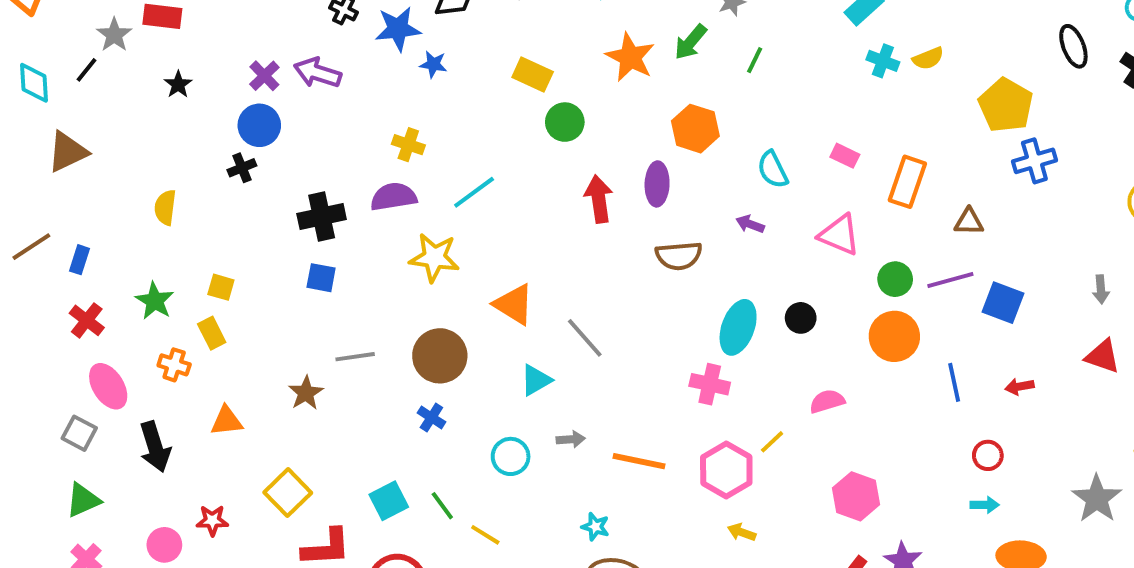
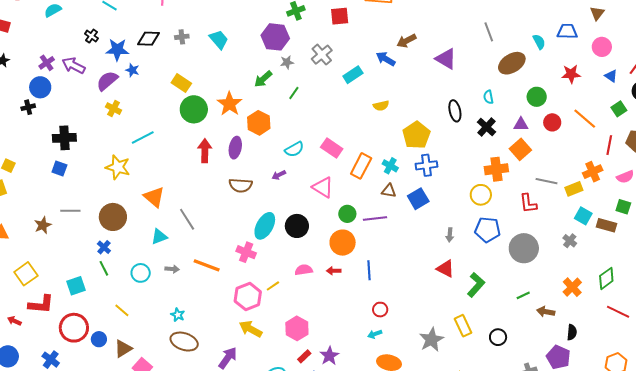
orange star: (630, 57) -> (230, 104), moved
cyan cross: (883, 61) -> (390, 166), moved
green circle: (565, 122) -> (194, 109), size x1.4
pink rectangle: (845, 156) -> (332, 148), size x1.5
cyan semicircle: (773, 170) -> (294, 149), turned -102
purple semicircle: (393, 197) -> (107, 81), moved, turned -40
purple arrow: (750, 224) -> (279, 175), turned -56
blue square: (1003, 303) -> (418, 199), moved, turned 30
black circle: (801, 318) -> (297, 226), size x1.5
red arrow: (1019, 387) -> (334, 271), moved
orange line: (639, 461) -> (207, 265), moved
pink hexagon: (856, 496) -> (297, 328), moved
cyan arrow: (985, 505) -> (375, 334), turned 152
green line: (442, 506) -> (104, 268), moved
yellow arrow: (742, 532) -> (251, 329), size x1.6

